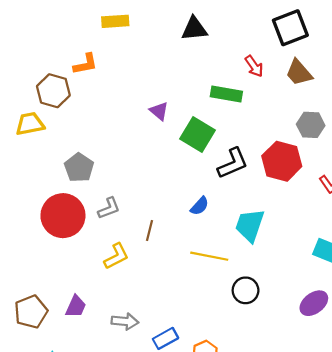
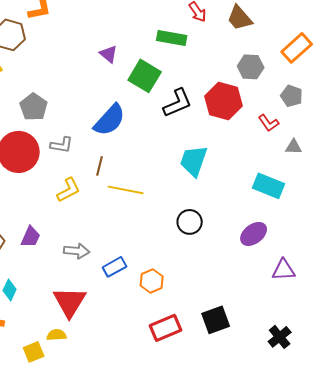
blue semicircle: (200, 206) -> (110, 120), moved, size x1.8
gray L-shape: (109, 208) -> (62, 145), turned 30
yellow line: (209, 256) -> (126, 190), moved

